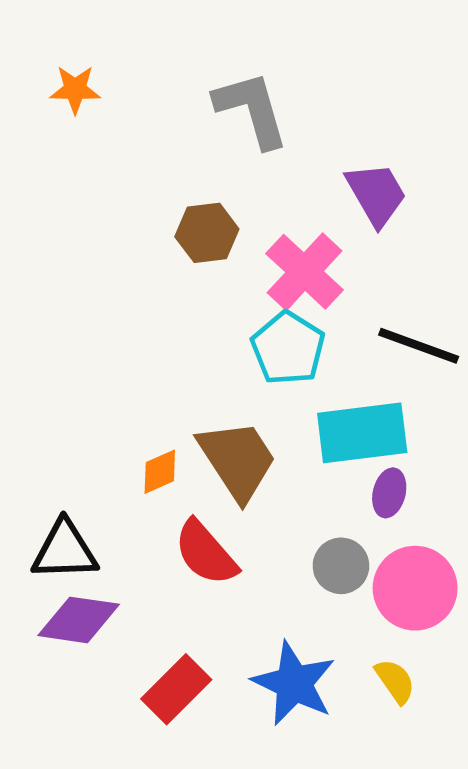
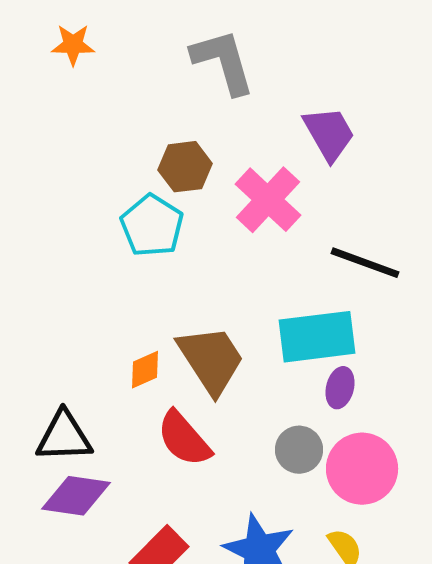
cyan pentagon: (288, 348) -> (152, 226), moved

